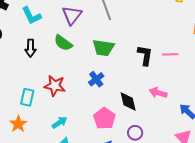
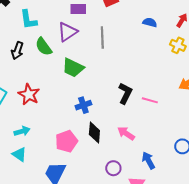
green semicircle: (63, 43) -> (44, 47), moved
green trapezoid: (103, 48) -> (73, 68), moved
blue cross: (96, 79) -> (83, 105), moved
purple circle: (135, 133) -> (113, 168), moved

